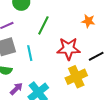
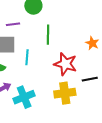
green line: (43, 25) -> (48, 35), turned -42

